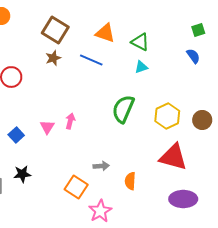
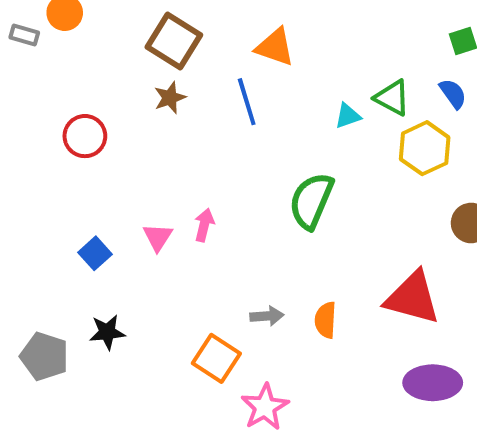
green triangle: (140, 42) -> (392, 98), moved
blue line: (91, 60) -> (247, 102), turned 50
yellow hexagon: (167, 116) -> (425, 148), moved
orange semicircle: (130, 181) -> (326, 320), moved

